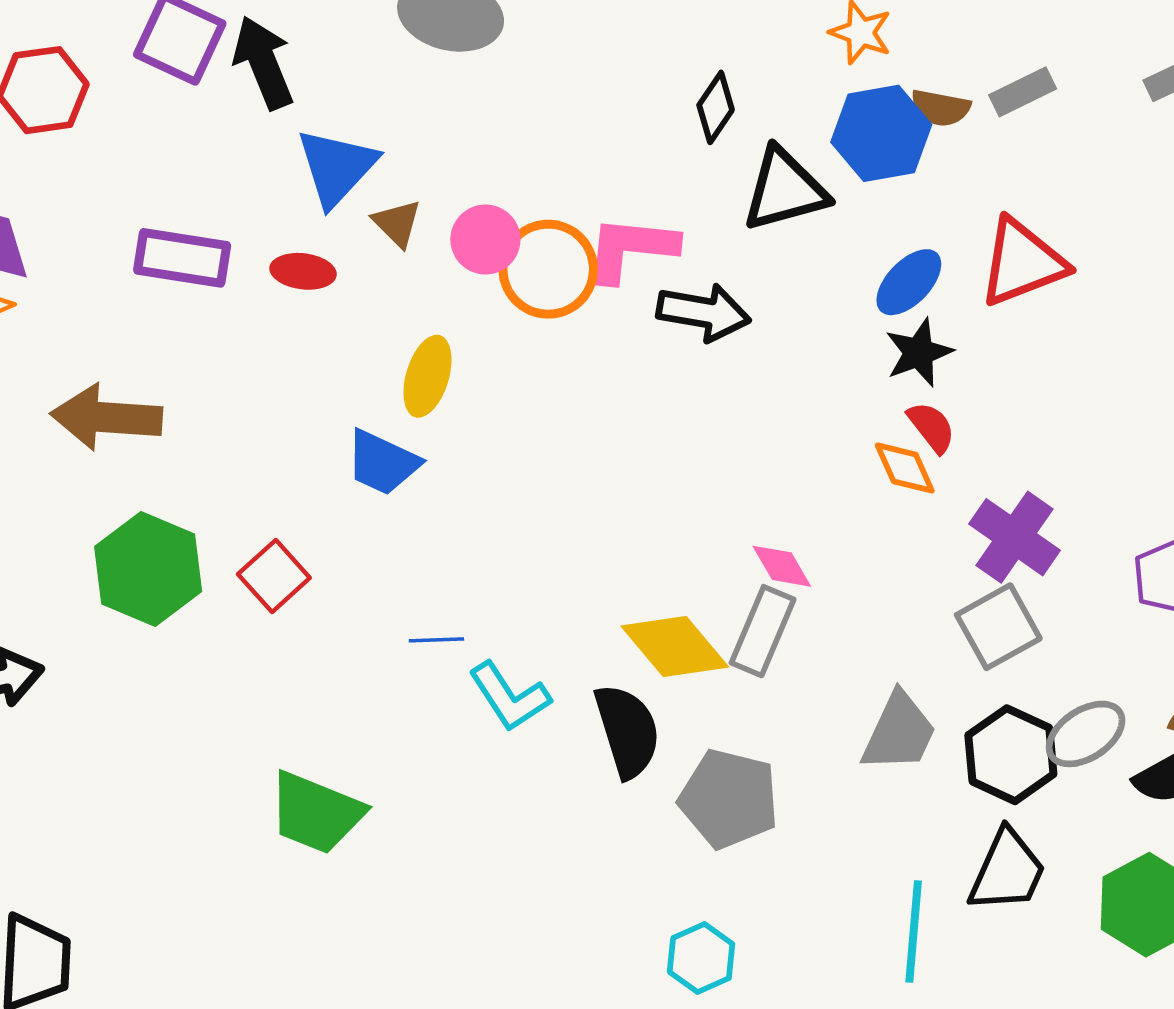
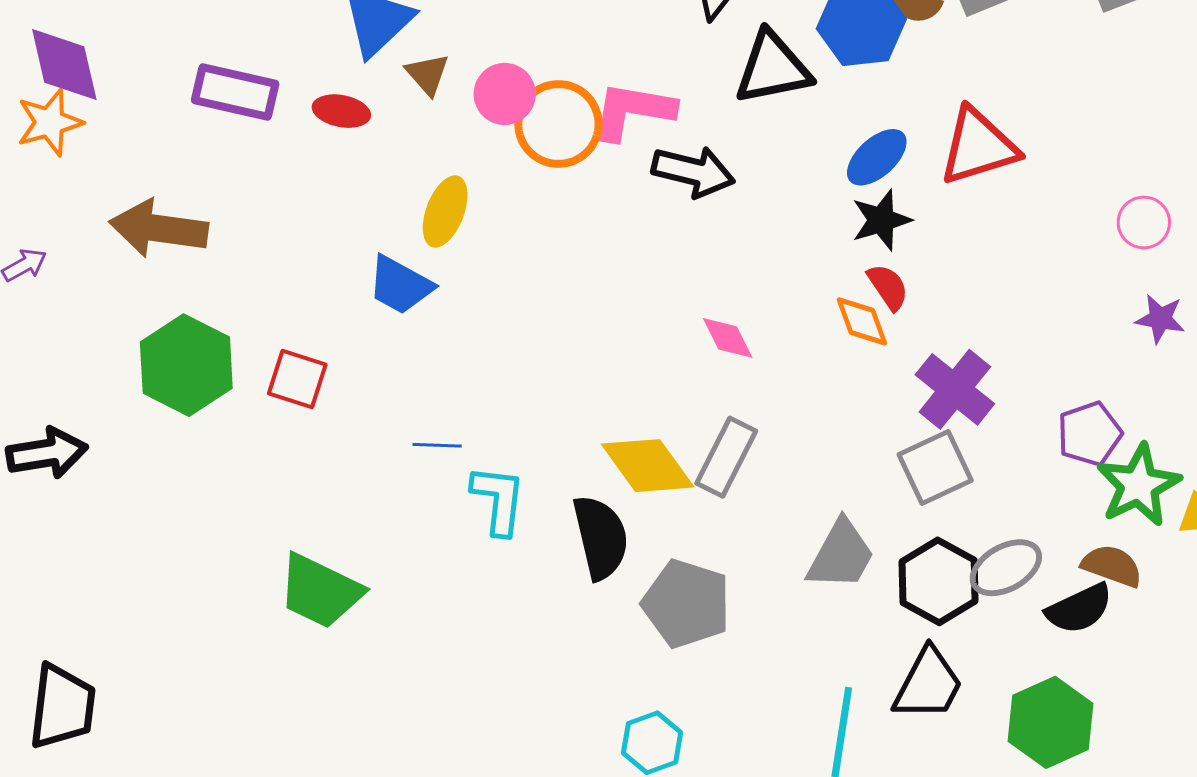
pink diamond: (782, 566) -> (728, 338), moved
red square: (274, 576) -> (297, 379), turned -34
cyan L-shape: (509, 697) -> (498, 500), turned -144

